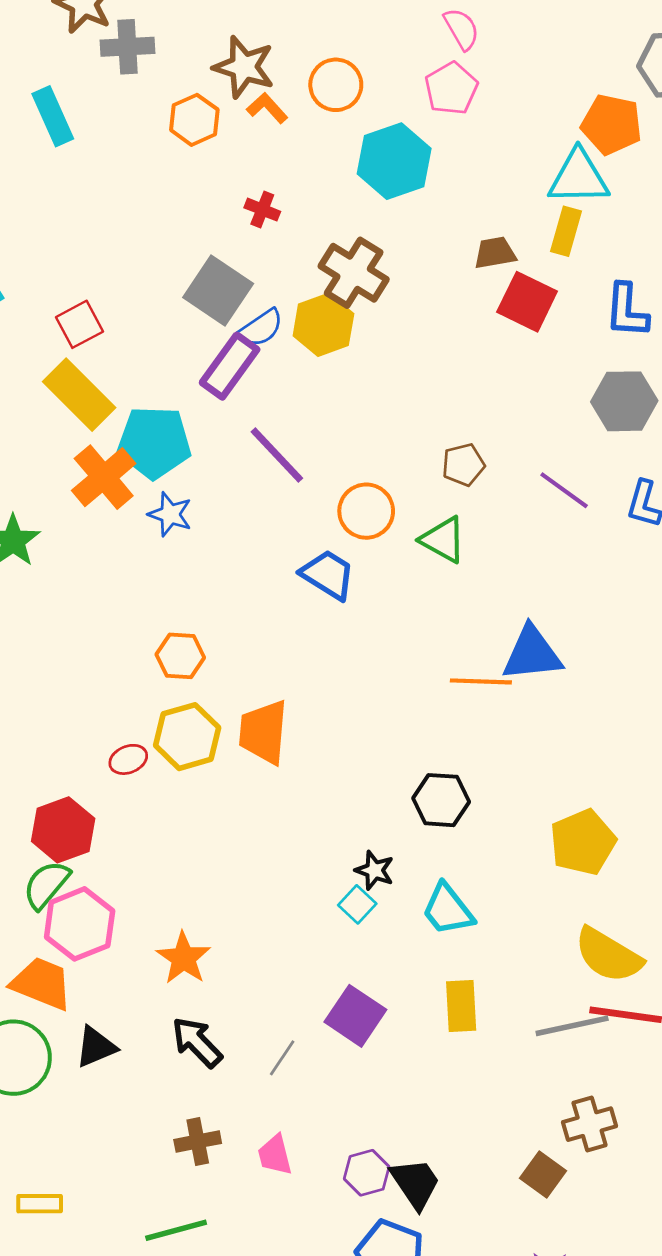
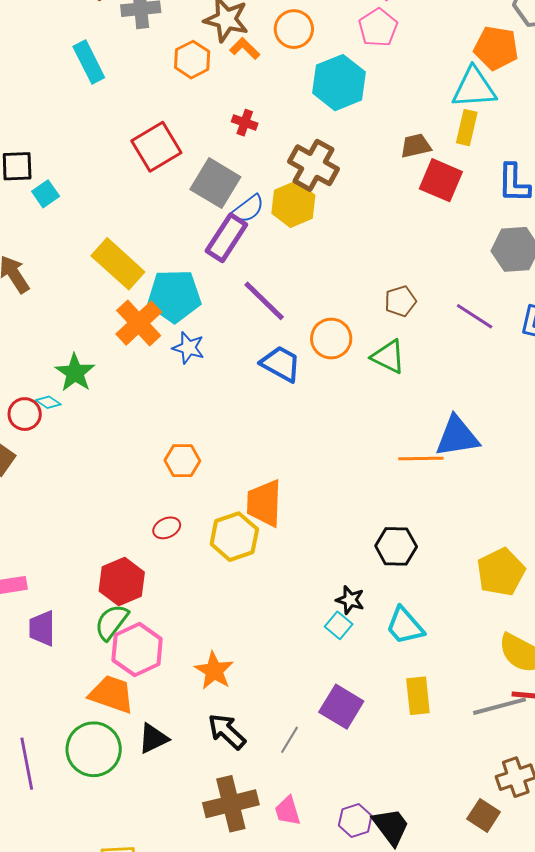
red square: (79, 324) -> (156, 147), moved, size x1.4
blue trapezoid: (328, 575) -> (281, 364), moved
orange hexagon: (180, 656) -> (182, 461), moved
yellow hexagon: (187, 737) -> (234, 537), moved
brown cross: (198, 1141) -> (231, 804), size x1.6

